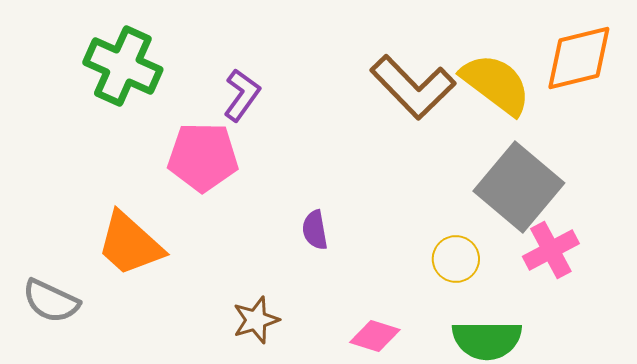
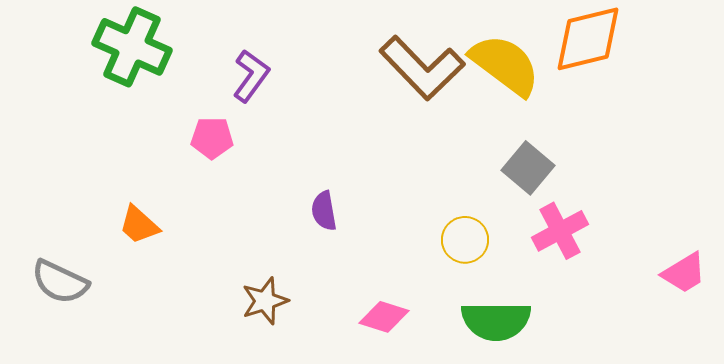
pink pentagon: (203, 157) -> (212, 138), size x0.6
gray square: (519, 187) -> (528, 168), size x0.6
orange trapezoid: (130, 244) -> (139, 225), size x0.6

